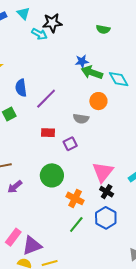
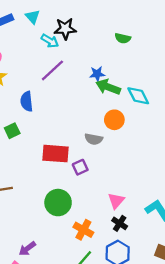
purple line: (46, 99) -> (52, 70), moved
red rectangle: (48, 133) -> (56, 154), size x1.6
pink triangle: (103, 172) -> (116, 201), size x0.7
purple arrow: (15, 187) -> (27, 249), moved

